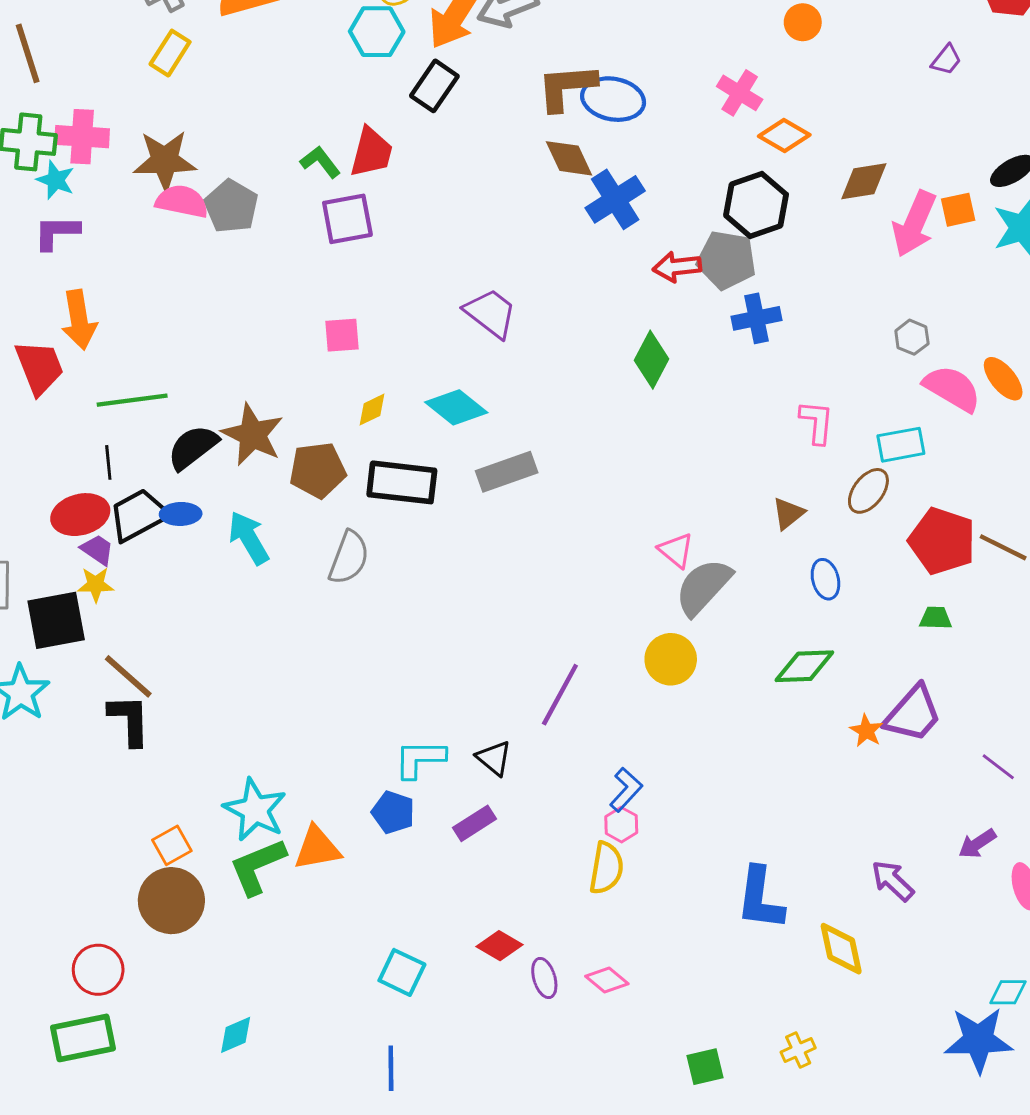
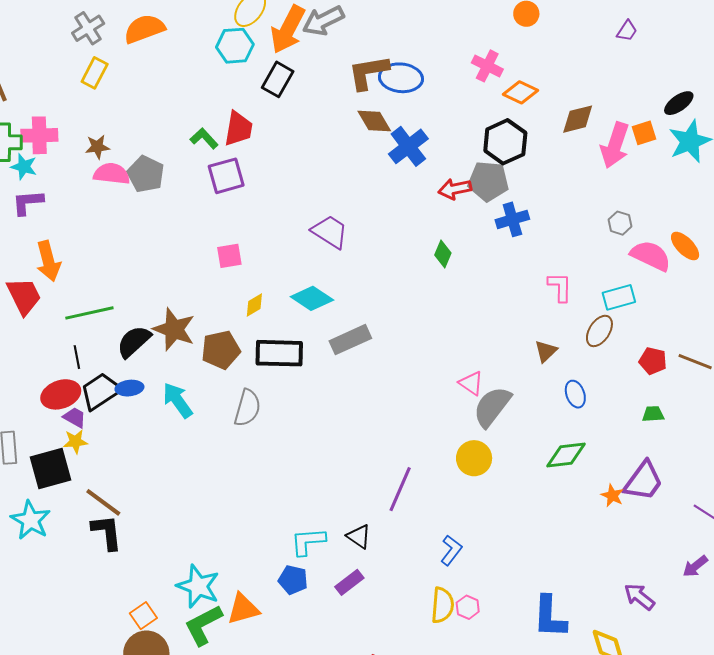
brown star: (165, 161) -> (97, 147), size x0.6
green diamond: (651, 360) -> (443, 254), size x0.7
red pentagon: (942, 541) -> (653, 361), size x0.6
pink hexagon: (621, 825) -> (468, 607), moved

